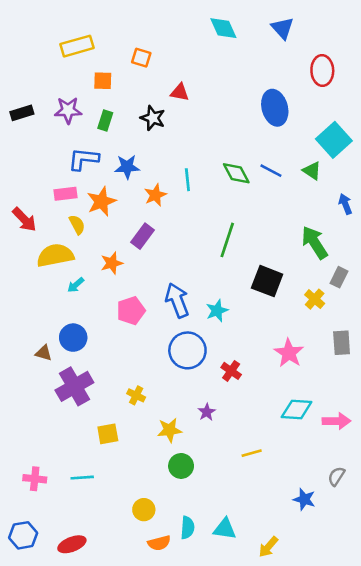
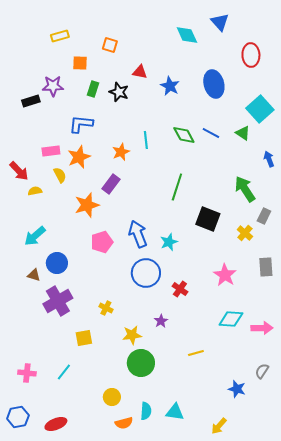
cyan diamond: (223, 28) -> (187, 35), moved
yellow rectangle: (77, 46) -> (60, 36), size x0.7
black rectangle: (22, 113) -> (31, 101), moved
green rectangle: (105, 121) -> (93, 89), moved
blue L-shape: (83, 159) -> (81, 124), moved
blue star: (127, 167) -> (170, 86), moved, turned 30
yellow semicircle: (55, 255) -> (35, 191), moved, size x0.5
orange star: (112, 263) -> (87, 205), size x1.4
cyan arrow: (76, 285) -> (35, 236), moved, size x1.6
green circle: (181, 466) -> (141, 363), size x1.4
cyan line: (82, 478) -> (64, 372), turned -48
yellow arrow: (268, 547) -> (219, 426), moved

